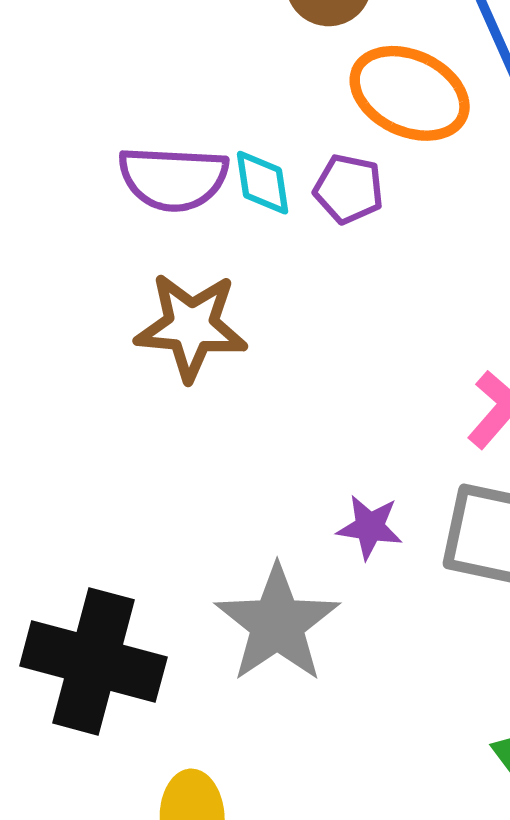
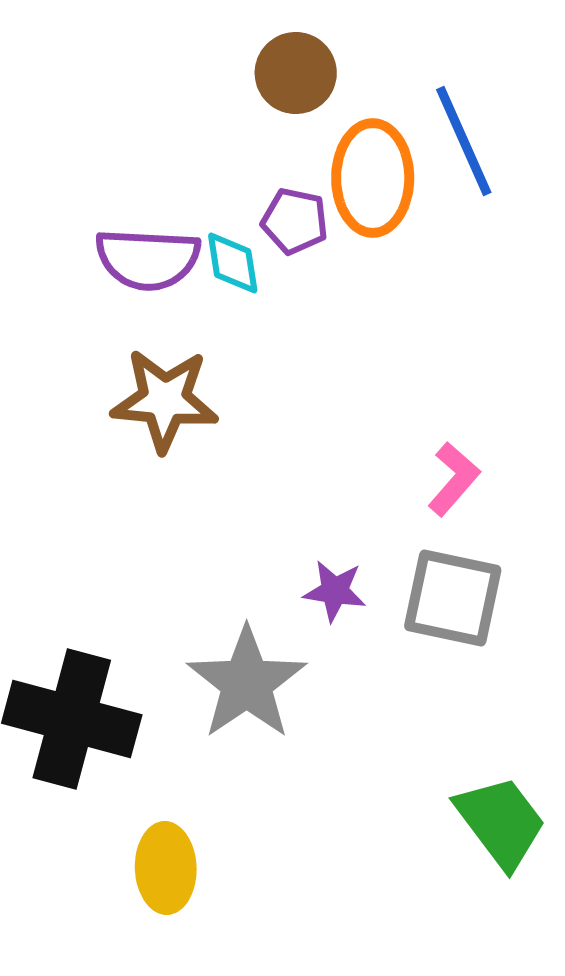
orange ellipse: (410, 93) -> (373, 178), turned 65
purple pentagon: (349, 189) -> (295, 221), moved

